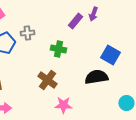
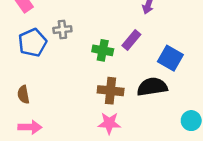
purple rectangle: (75, 21) -> (131, 40), moved
brown cross: (47, 80) -> (111, 91), moved, turned -30

